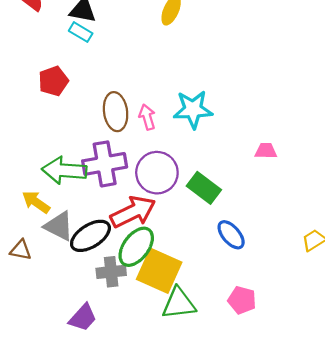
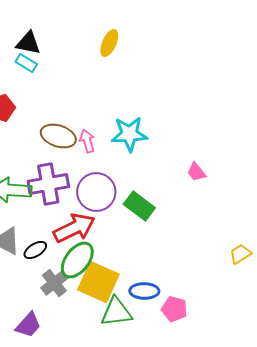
brown ellipse: (116, 112) -> (58, 136), turned -64
pink trapezoid: (266, 151) -> (196, 172), turned -130
blue ellipse: (231, 235) -> (144, 291), moved, turned -48
black ellipse: (90, 236) -> (35, 250), size x0.6
gray cross: (111, 272) -> (54, 283), turned -32

